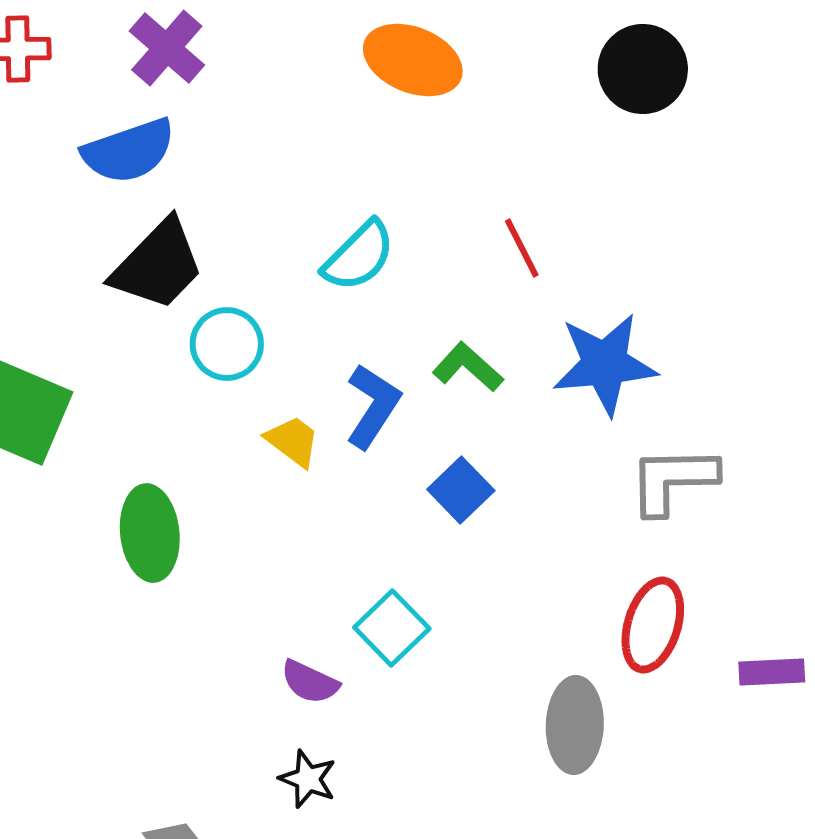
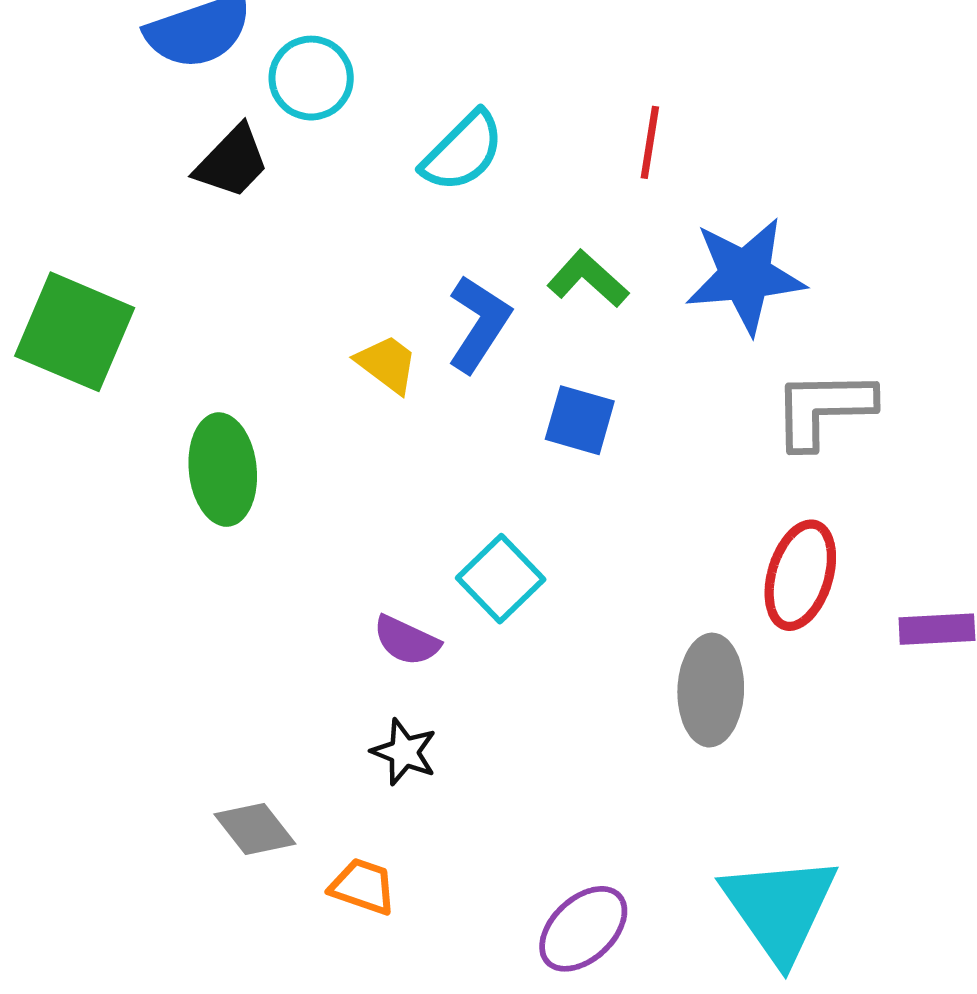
red line: (522, 248) -> (650, 142), turned 36
black trapezoid: (158, 265) -> (232, 162), size x0.7
cyan circle: (227, 344) -> (311, 78), moved
blue square: (461, 490) -> (580, 420), turned -30

